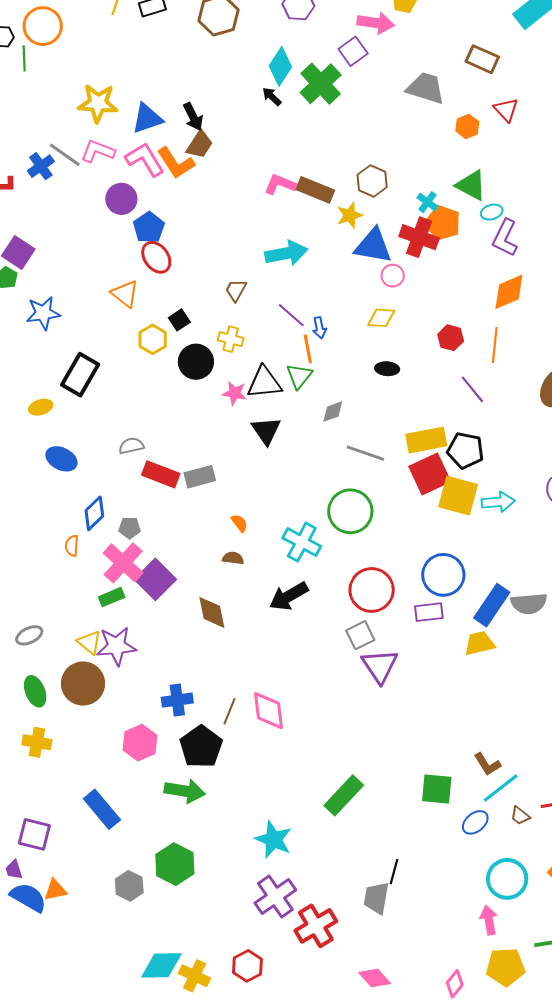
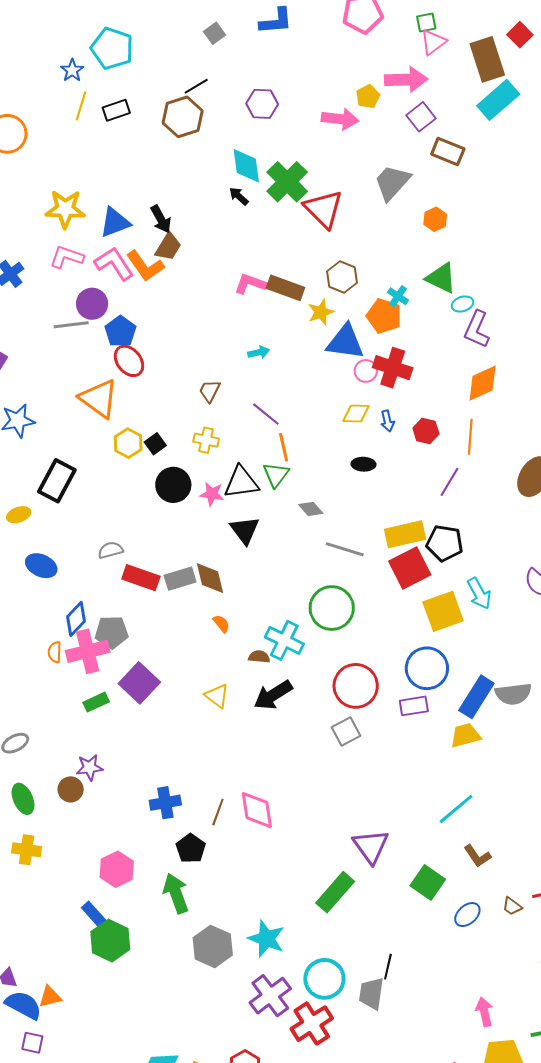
purple square: (353, 51) -> (421, 117), moved
cyan diamond: (280, 66) -> (246, 166), turned -39
gray trapezoid: (426, 88) -> (392, 182), turned -63
red triangle: (506, 110) -> (324, 209), moved, size x1.6
gray line: (65, 155) -> (71, 325), moved, turned -40
orange pentagon: (443, 223) -> (384, 316), moved
red cross: (419, 237) -> (393, 368), moved
cyan arrow: (286, 253) -> (259, 352), size x0.5
orange triangle: (125, 294) -> (99, 399), size x1.4
black square: (179, 320) -> (155, 444), moved
blue arrow: (319, 328) -> (387, 421), moved
black circle: (196, 362) -> (173, 485), moved
purple line: (472, 389) -> (449, 482), turned 72
gray diamond: (333, 412) -> (311, 509), turned 70
yellow square: (458, 496) -> (443, 611), moved, turned -33
cyan arrow: (498, 502) -> (479, 594), turned 68
gray pentagon: (130, 528) -> (112, 632), size x1.5
brown semicircle: (233, 558) -> (259, 657), moved
pink cross: (123, 563) -> (88, 651), moved, turned 36
brown diamond: (212, 612) -> (210, 578), moved
yellow triangle: (89, 642) -> (217, 696), moved
purple star: (116, 646) -> (89, 767), moved, size x0.7
purple triangle: (380, 666) -> (371, 846), moved
brown circle: (83, 684) -> (71, 789), size x0.6
pink hexagon: (140, 743) -> (117, 869), moved
black pentagon: (201, 747) -> (191, 848), size x0.7
cyan line: (501, 788) -> (456, 809), moved
green square: (437, 789) -> (428, 882), turned 32
green arrow: (185, 791) -> (176, 893), turned -117
blue rectangle: (102, 809) -> (94, 914), size x0.7
purple square: (34, 834) -> (32, 1043), moved, size x0.7
green hexagon: (175, 864) -> (110, 941), moved
cyan circle: (507, 879) -> (324, 979), moved
gray hexagon: (129, 886) -> (213, 946), moved, size x1.4

